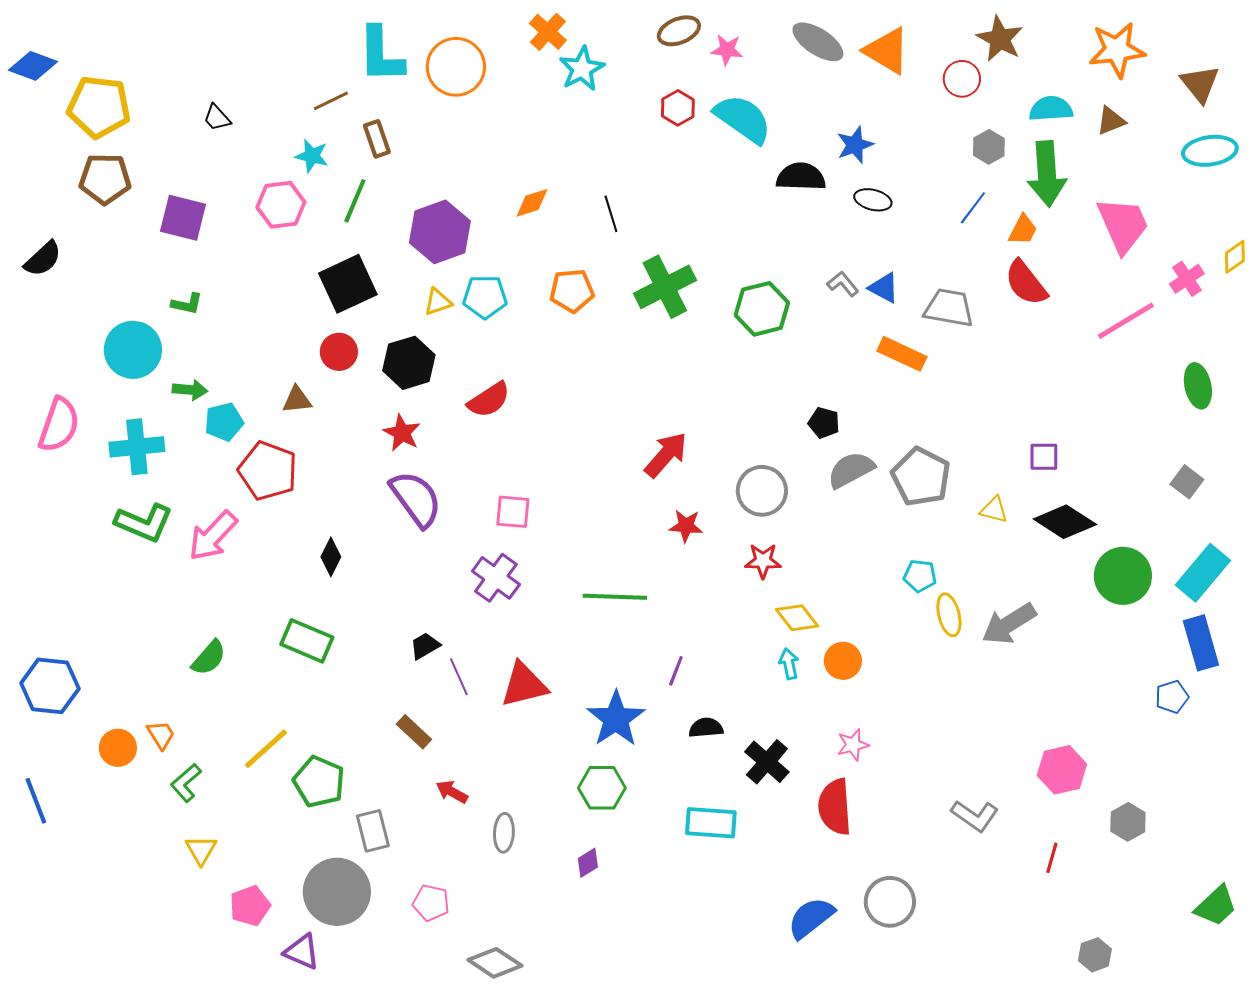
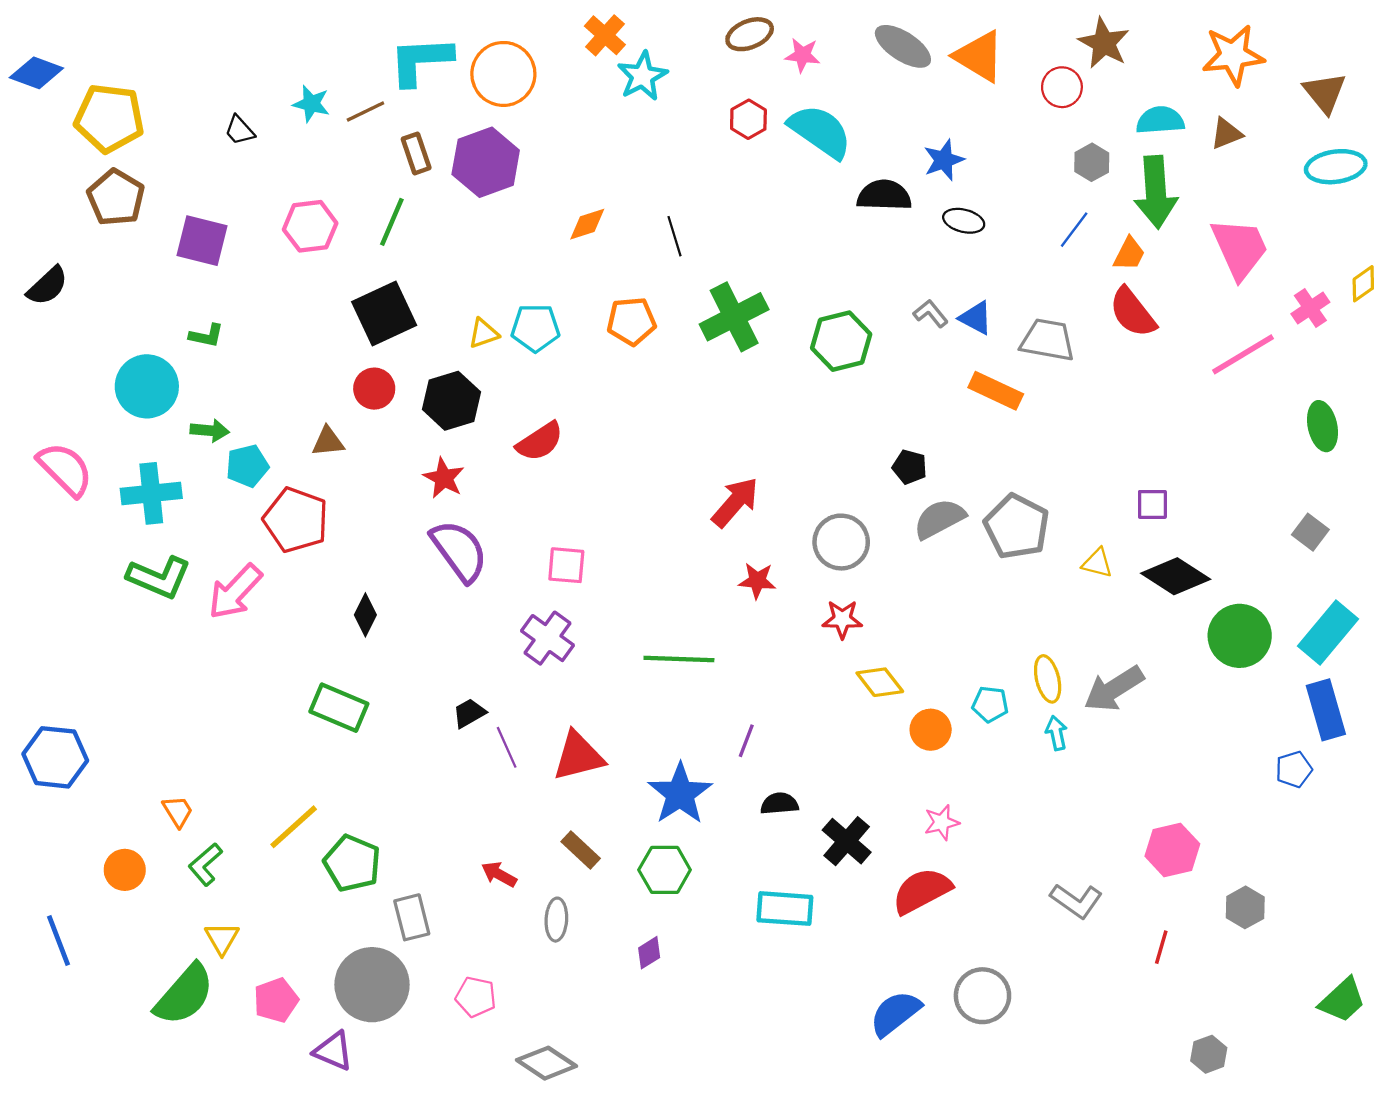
cyan L-shape: (381, 55) -> (421, 61), turned 88
cyan star: (312, 156) -> (311, 104), moved
brown pentagon: (105, 179) -> (116, 198), turned 30
purple hexagon: (440, 232) -> (486, 162), moved
pink semicircle: (59, 425) -> (65, 469), turned -64
cyan pentagon: (920, 576) -> (990, 704), moved
green semicircle: (209, 658) -> (184, 995), moved, size x1.6
cyan arrow: (789, 664) -> (1056, 733), moved
brown rectangle: (414, 732) -> (581, 850), moved
orange circle: (118, 748) -> (125, 870), moved
blue line: (36, 801) -> (59, 941), moved
red semicircle: (835, 807) -> (922, 891), turned 66

